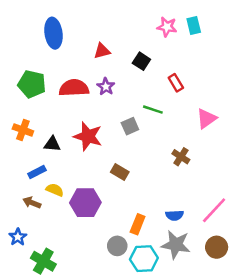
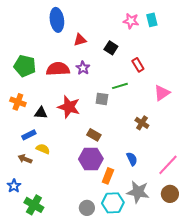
blue ellipse: (54, 33) -> (57, 20), moved
green line: (153, 110) -> (120, 86), turned -35
gray square: (130, 126) -> (102, 99), turned 32
purple hexagon: (85, 203) -> (91, 159), moved
blue semicircle: (175, 215) -> (132, 159), moved, turned -112
gray circle: (117, 246) -> (87, 208), moved

